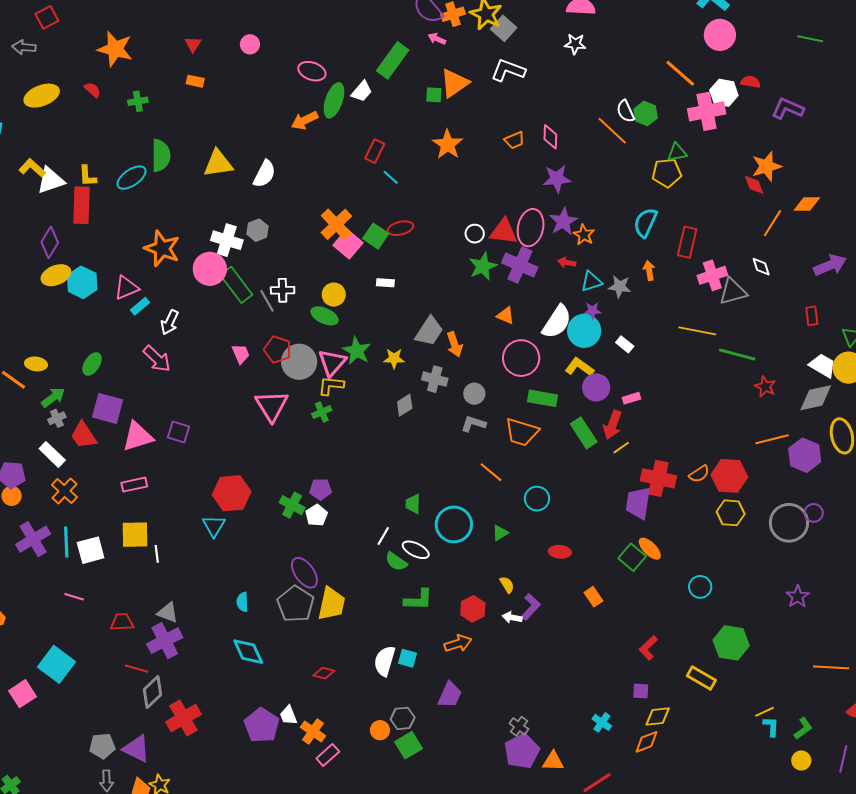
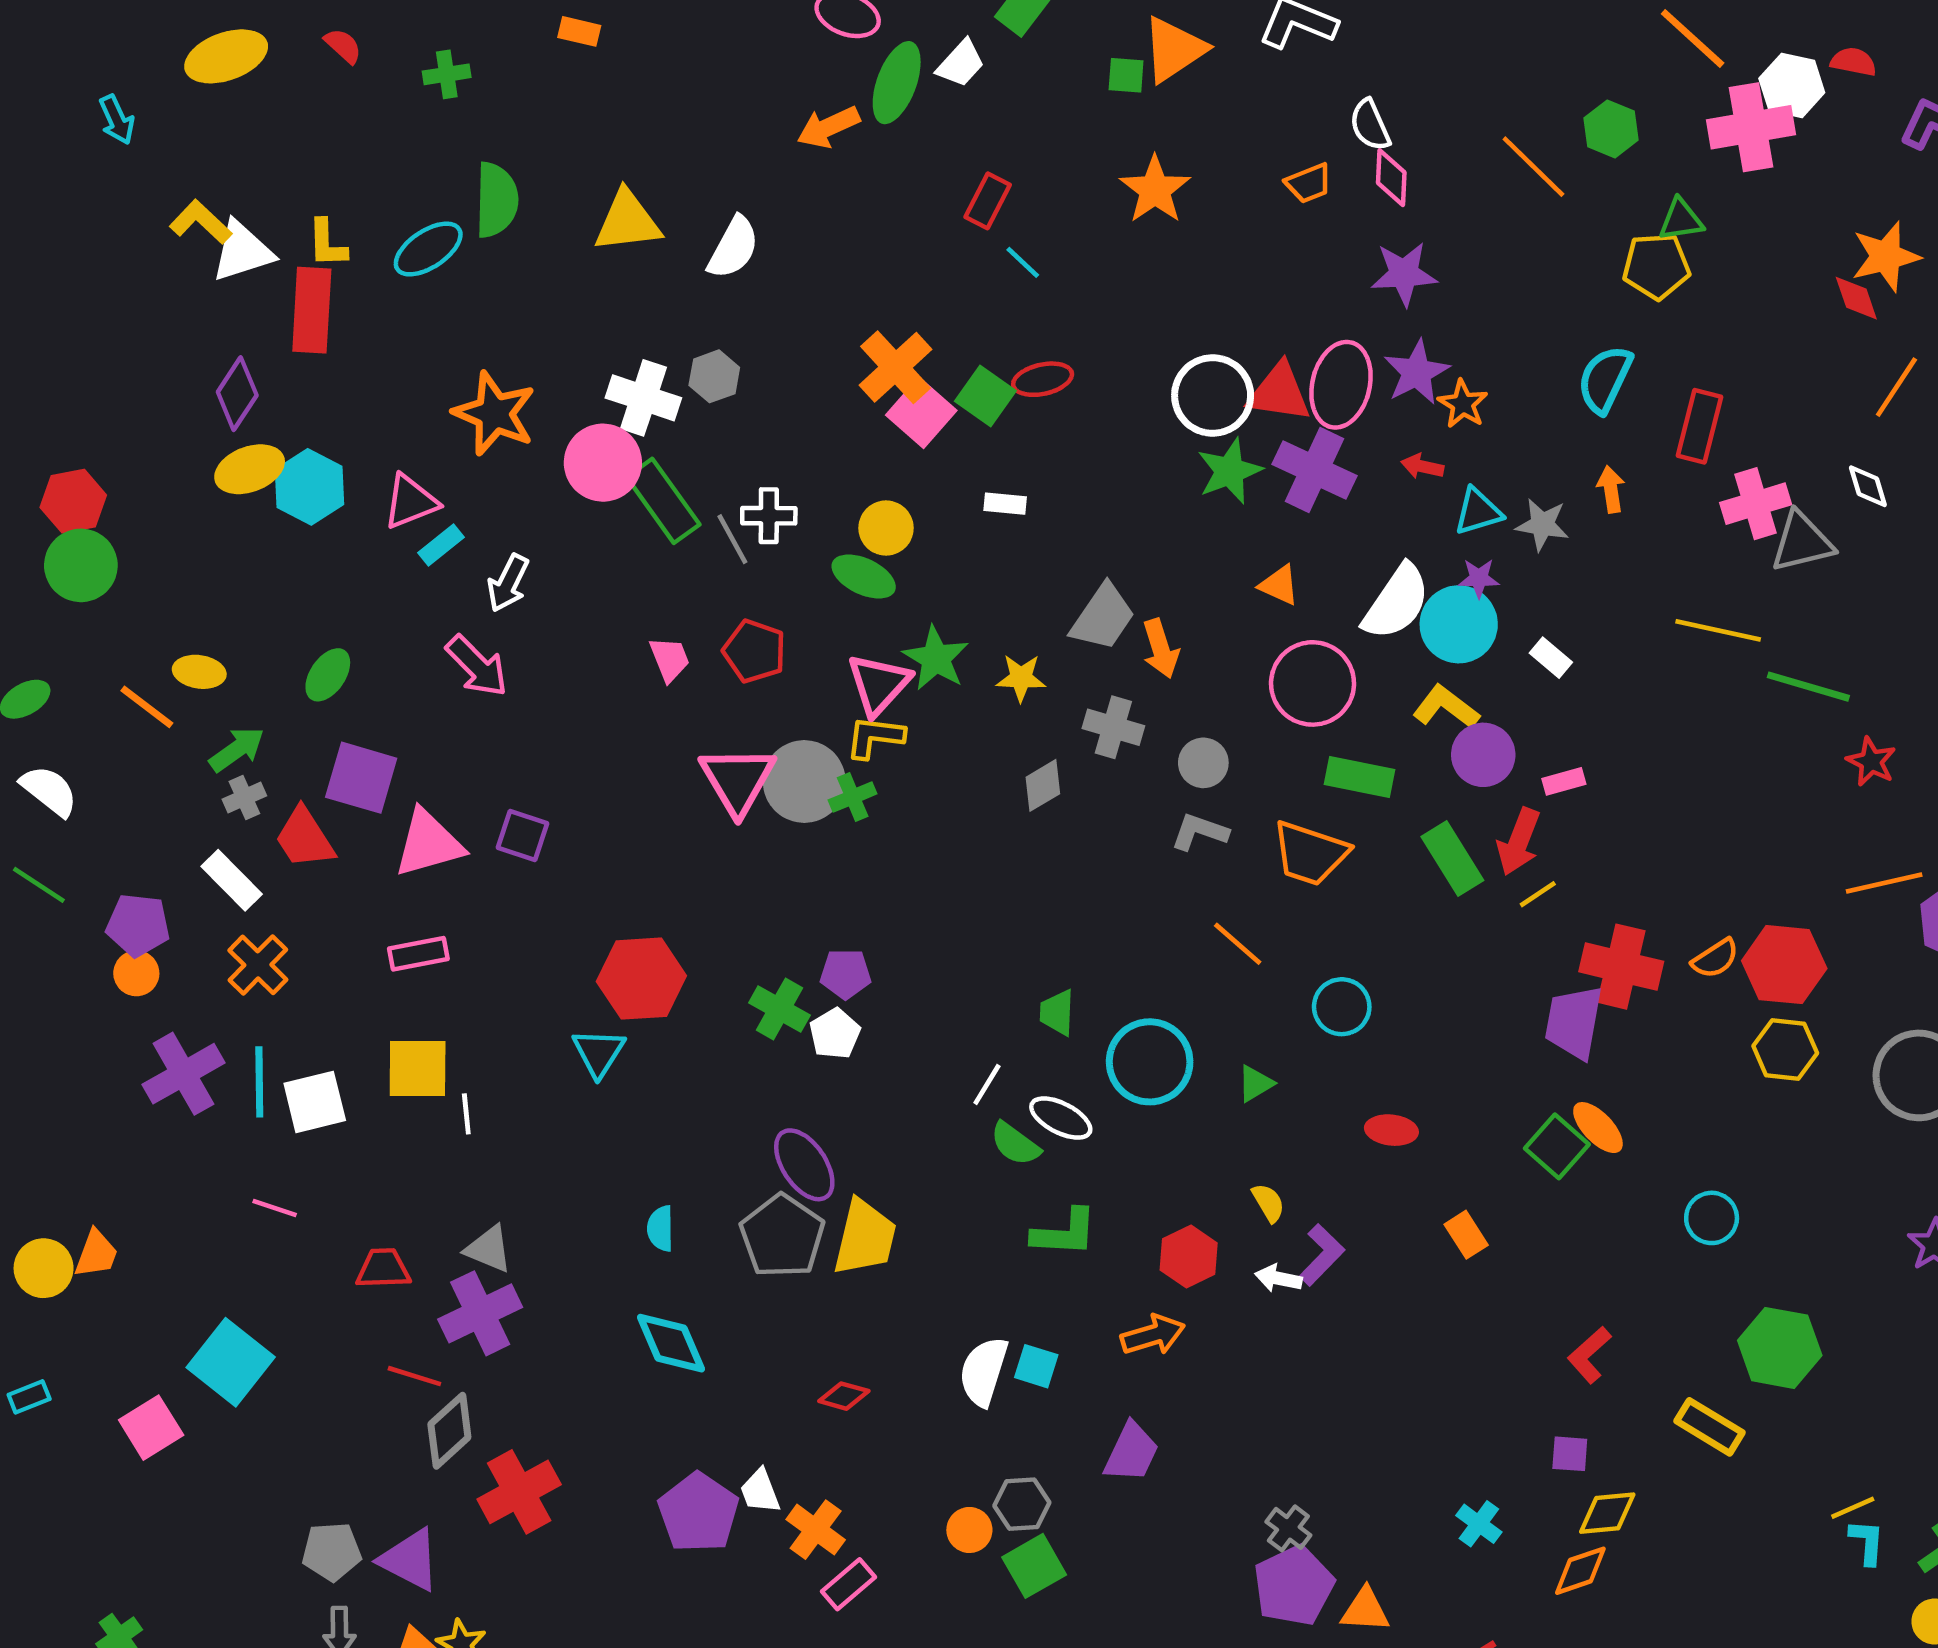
white semicircle: (626, 111) -> (1370, 125), moved
white circle: (475, 234) -> (1213, 395), size x1.8
gray circle: (299, 362) -> (804, 781), moved

